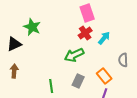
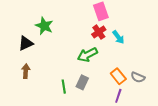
cyan arrow: (104, 38) -> (118, 37), turned 104
gray semicircle: (123, 60) -> (138, 77), moved, turned -64
gray rectangle: (78, 81) -> (82, 82), moved

